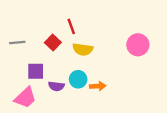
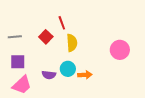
pink circle: (138, 45) -> (120, 50), moved
yellow semicircle: (83, 49) -> (72, 43), turned -102
purple square: (36, 71) -> (18, 62), moved

